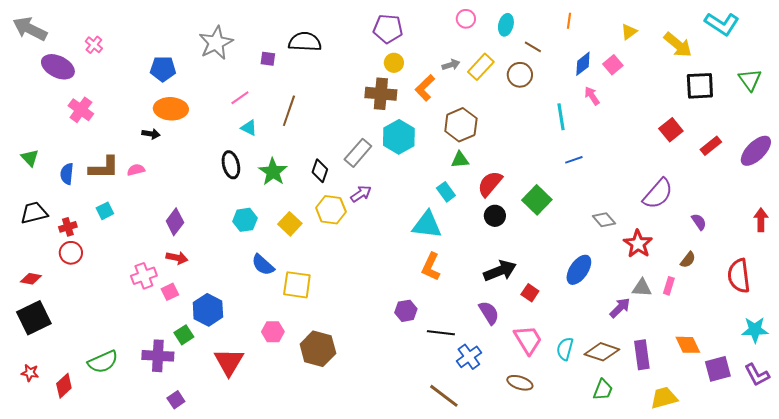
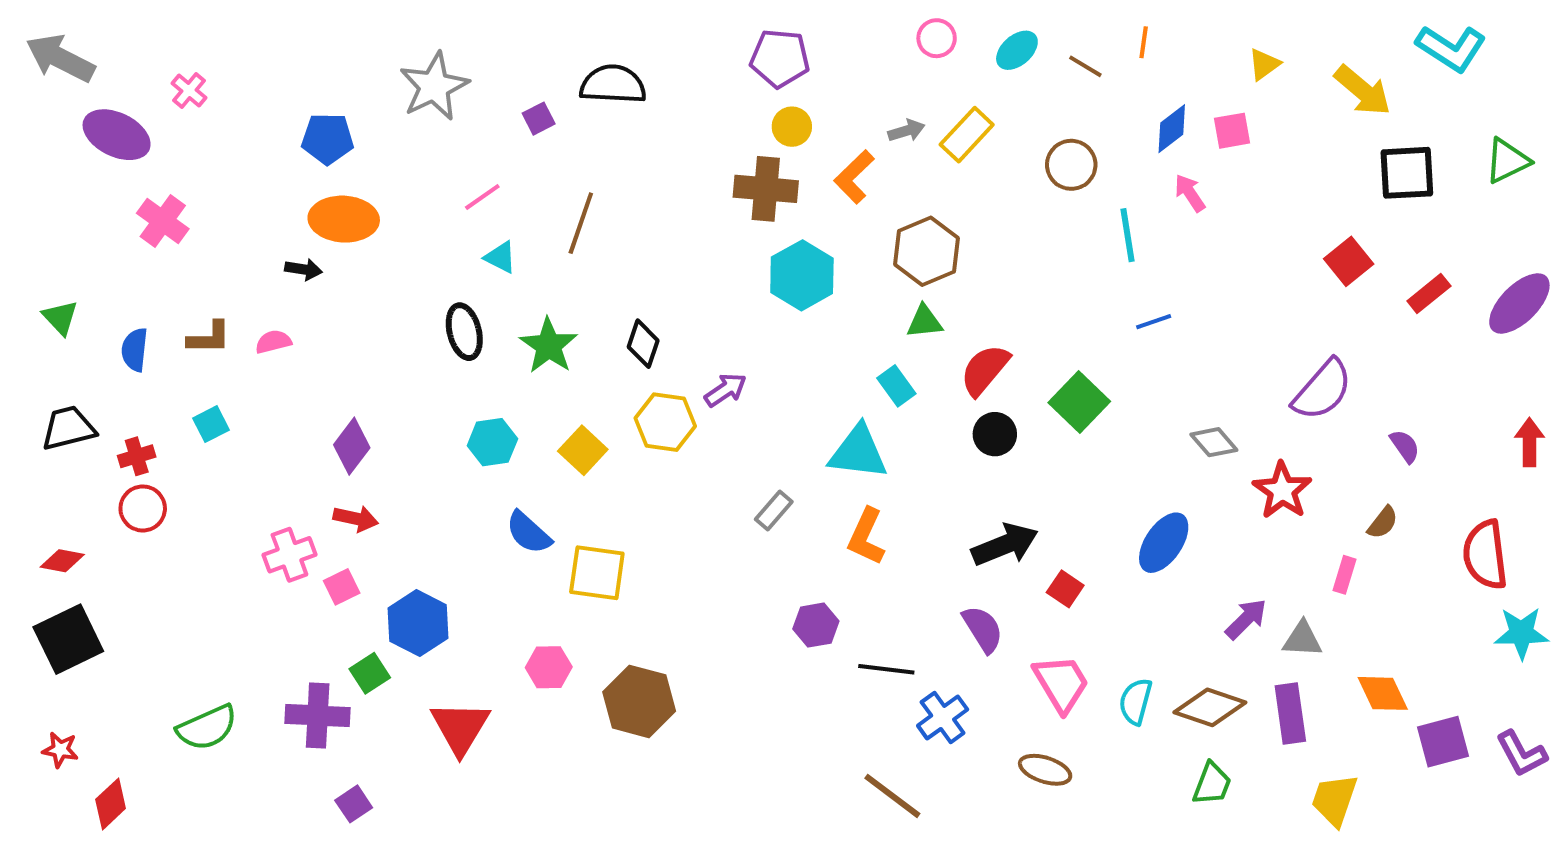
cyan ellipse: (506, 25) -> (1017, 50), turned 35
brown line: (533, 47) -> (1085, 66), moved
purple square: (268, 59) -> (539, 119), turned -35
pink square: (613, 65) -> (1232, 131), turned 30
brown circle: (520, 75) -> (1071, 165), moved
green triangle: (750, 80) -> (1507, 161), turned 40
gray rectangle: (358, 153) -> (774, 510), moved, size x0.7
brown L-shape: (104, 168) -> (209, 338), size x0.7
gray triangle: (642, 288) -> (1302, 639), moved
cyan star: (755, 330) -> (1521, 633), moved
red diamond: (64, 386) -> (111, 804), moved
yellow trapezoid: (664, 398) -> (1335, 800), turned -56

